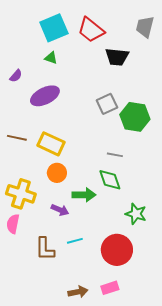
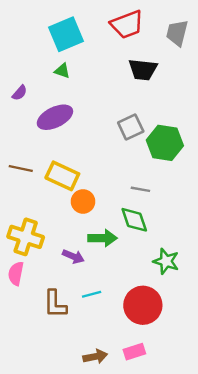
red trapezoid: (91, 30) -> (127, 24), moved, turned -60
orange circle: (57, 173) -> (83, 201), moved

